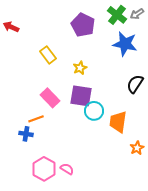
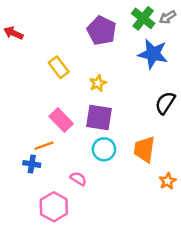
cyan circle: (94, 111) -> (104, 149), moved
pink semicircle: (67, 169) -> (78, 179), moved

